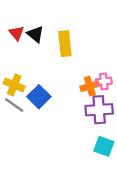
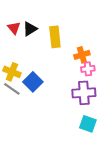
black triangle: (35, 34) -> (30, 29), turned 49
orange cross: (90, 86) -> (82, 55), moved

